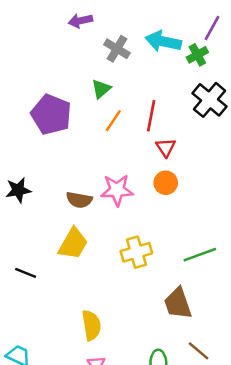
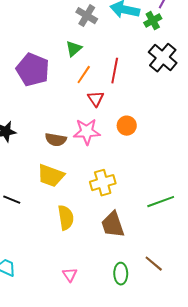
red triangle: (166, 147) -> (96, 99), moved
yellow trapezoid: (73, 244) -> (51, 176), turned 80
green line: (200, 255) -> (161, 202), moved
brown trapezoid: (178, 303) -> (113, 225), moved
yellow semicircle: (91, 325) -> (66, 218), moved

